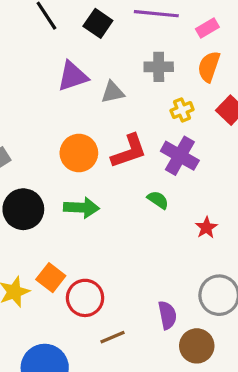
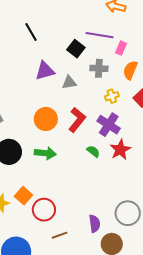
black square: (98, 23) -> (76, 49), moved
pink rectangle: (207, 28) -> (121, 48), moved, turned -40
red L-shape: (129, 151) -> (77, 120), turned -35
red star: (206, 228) -> (120, 150), moved, size x1.5

